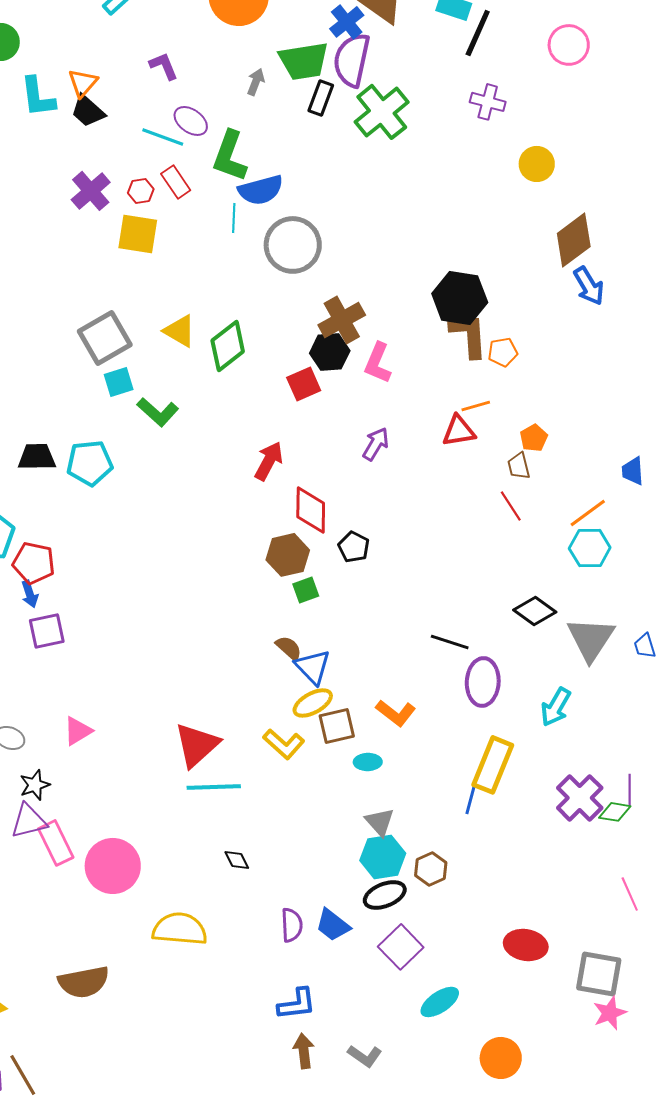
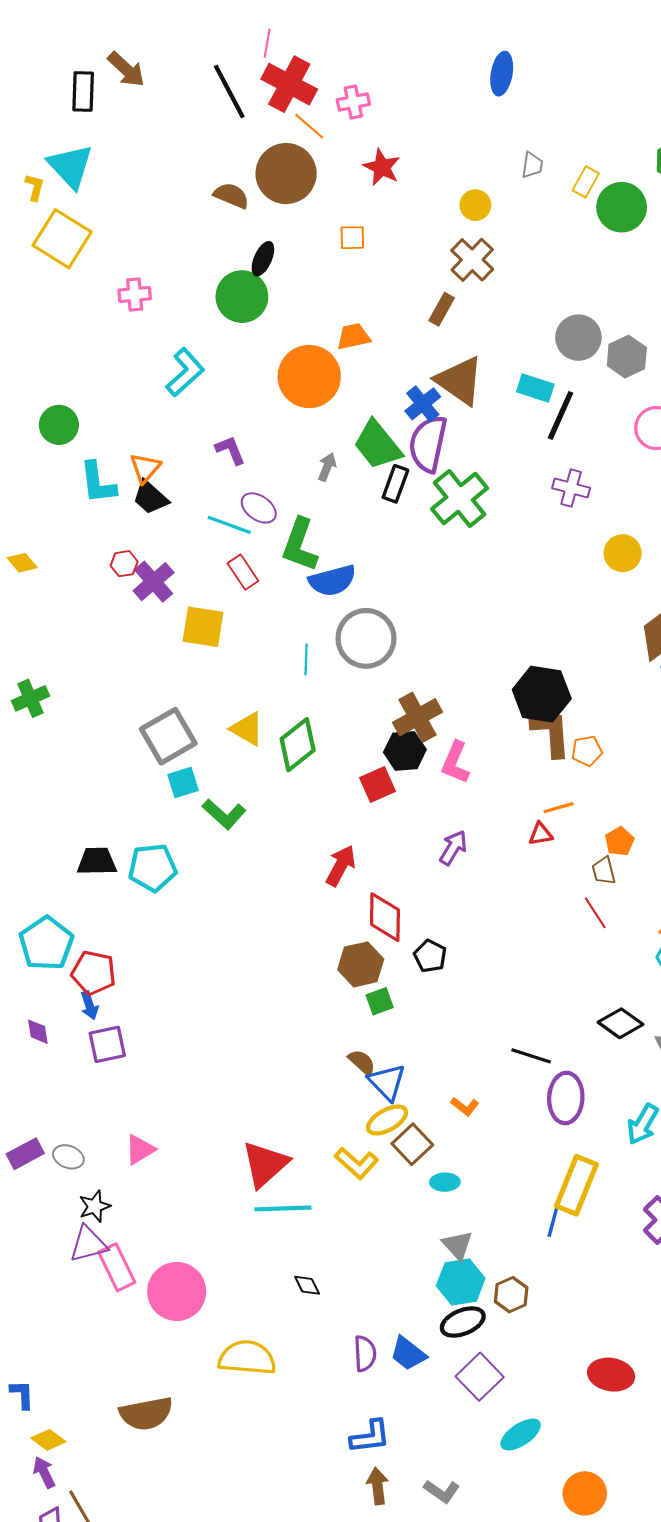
green trapezoid: (304, 61) -> (378, 445), turned 60
red hexagon: (141, 191) -> (124, 564), moved
cyan line: (234, 218) -> (306, 659), moved
red triangle: (459, 431) -> (541, 834), size x0.7
orange L-shape: (396, 713) -> (465, 1106), moved, size x0.7
brown square: (337, 726) -> (412, 1144), turned -30

